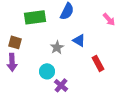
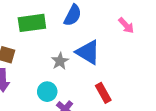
blue triangle: (79, 40) -> (88, 52), size x1.5
red rectangle: (98, 63) -> (103, 93), moved

